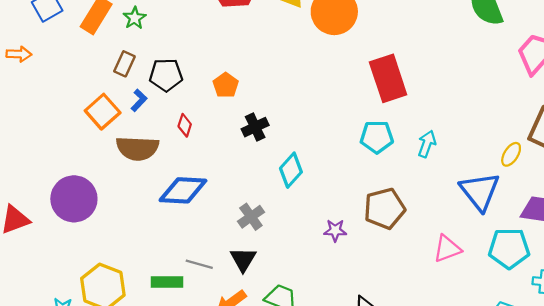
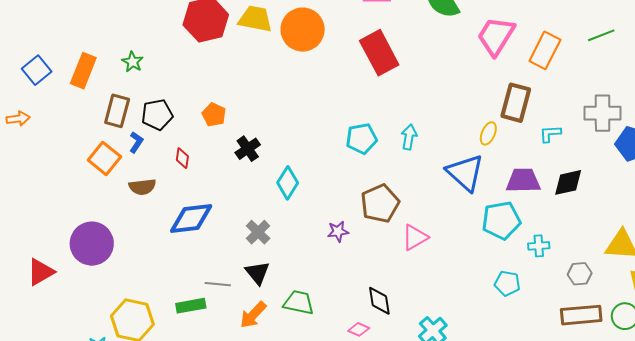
green star: (135, 18) -> (133, 62), moved
brown rectangle: (124, 64) -> (117, 111), size x1.4
red rectangle: (388, 78) -> (379, 53), moved
brown semicircle: (137, 148) -> (142, 187), size x0.7
pink triangle: (447, 249) -> (415, 237), moved

